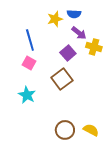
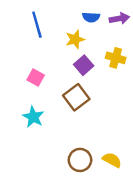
yellow star: (55, 19) -> (75, 39), moved
purple arrow: (79, 33) -> (119, 18), moved, turned -49
blue line: (30, 40) -> (37, 25), moved

